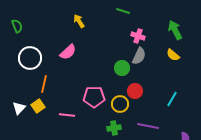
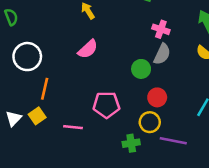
pink semicircle: (68, 52) -> (88, 49), moved
yellow circle: (120, 104) -> (150, 122), moved

